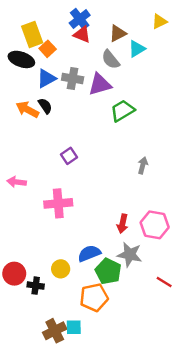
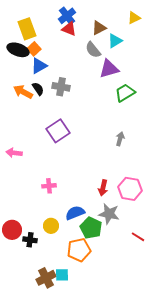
orange square: (48, 49) -> (34, 49), moved
gray cross: (73, 79) -> (61, 87), moved
purple triangle: (100, 84) -> (109, 69), moved
green trapezoid: (123, 111) -> (125, 93), moved
purple square: (69, 156) -> (58, 131), size x1.6
pink cross: (58, 203) -> (49, 186), moved, size x0.6

